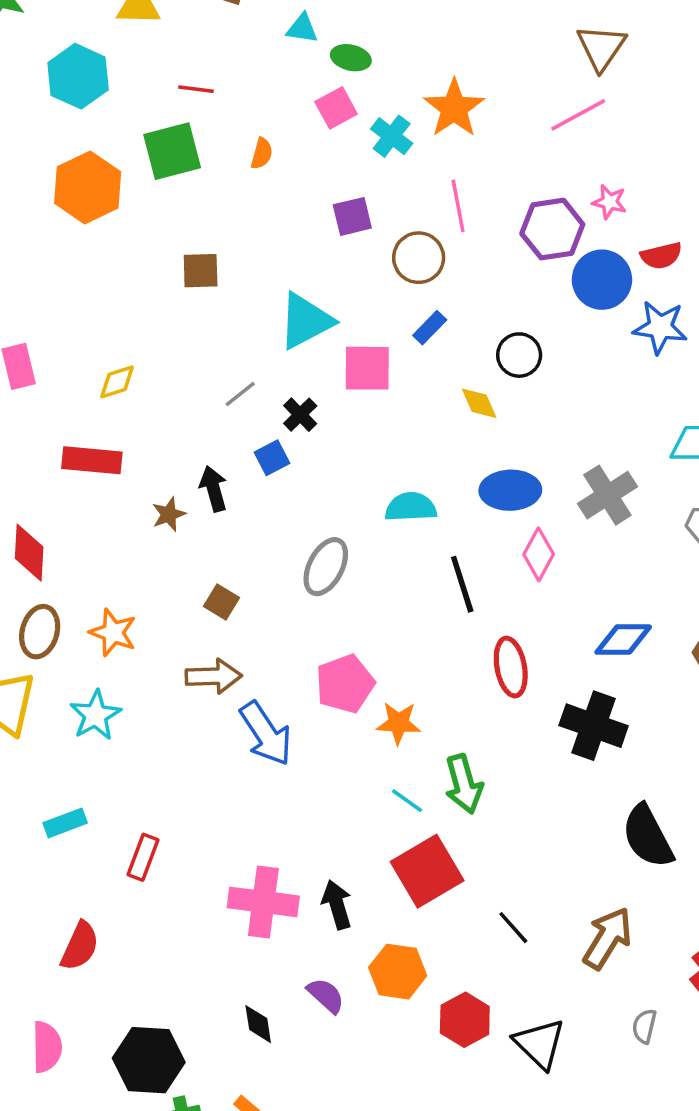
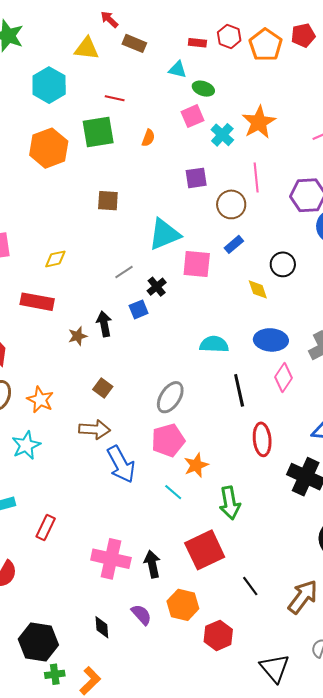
gray ellipse: (326, 567) -> (170, 397), moved
orange star: (398, 723) -> (196, 465), turned -30
cyan line: (407, 801) -> (173, 492), moved
black triangle: (540, 1044) -> (275, 668), moved

